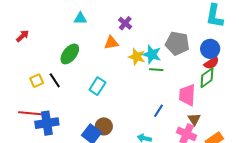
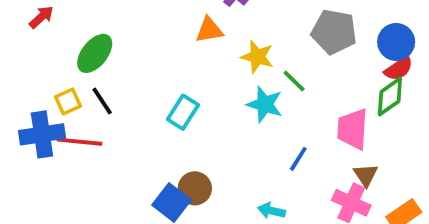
green ellipse: (70, 54) -> (95, 53), moved
cyan star: (152, 54) -> (265, 104), moved
green line: (156, 70) -> (294, 81), turned 40
red line: (30, 113) -> (79, 142), moved
blue cross: (47, 123) -> (42, 134), moved

